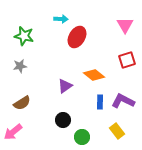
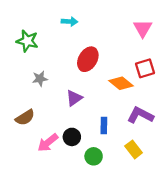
red ellipse: (77, 37) -> (88, 59), moved
gray star: (20, 66) -> (40, 79), moved
orange diamond: (94, 75) -> (121, 83), moved
blue rectangle: (100, 102) -> (104, 125), moved
pink arrow: (13, 132) -> (48, 143), moved

